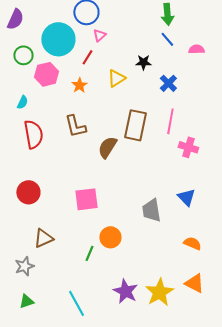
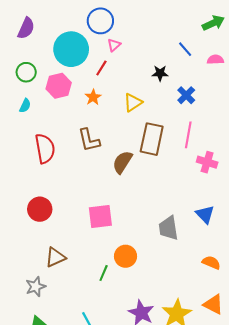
green arrow: (167, 14) -> (213, 23), moved, turned -110
green circle: (23, 55) -> (26, 72), moved
yellow triangle: (116, 78) -> (133, 102), moved
cyan semicircle: (22, 102) -> (25, 106), moved

